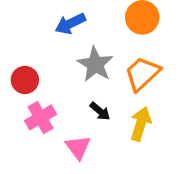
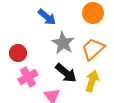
blue arrow: (70, 24) -> (47, 17), turned -114
black arrow: (100, 111) -> (66, 73), size x1.6

